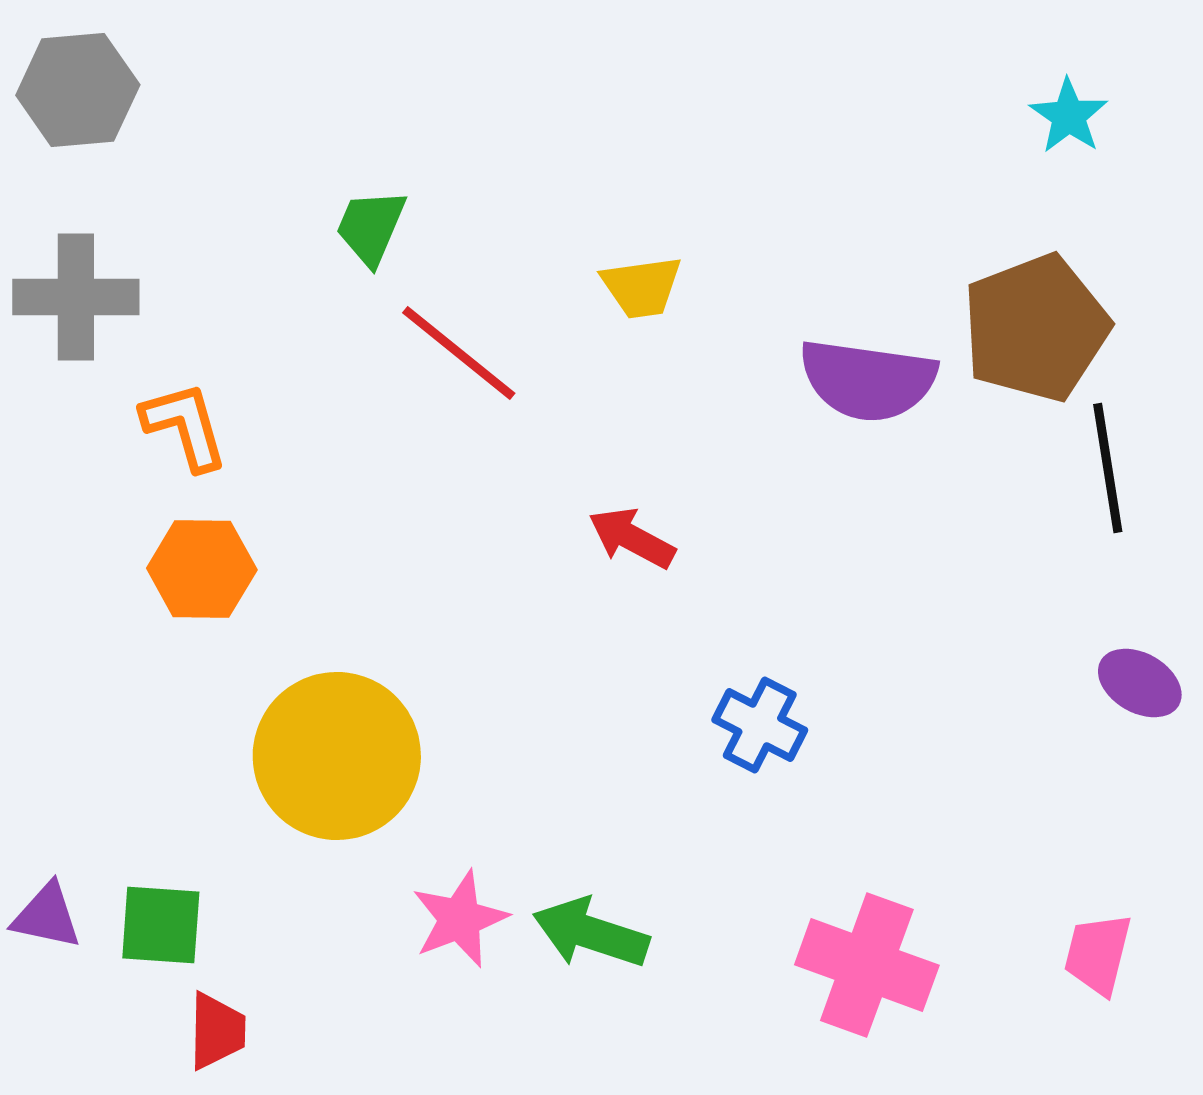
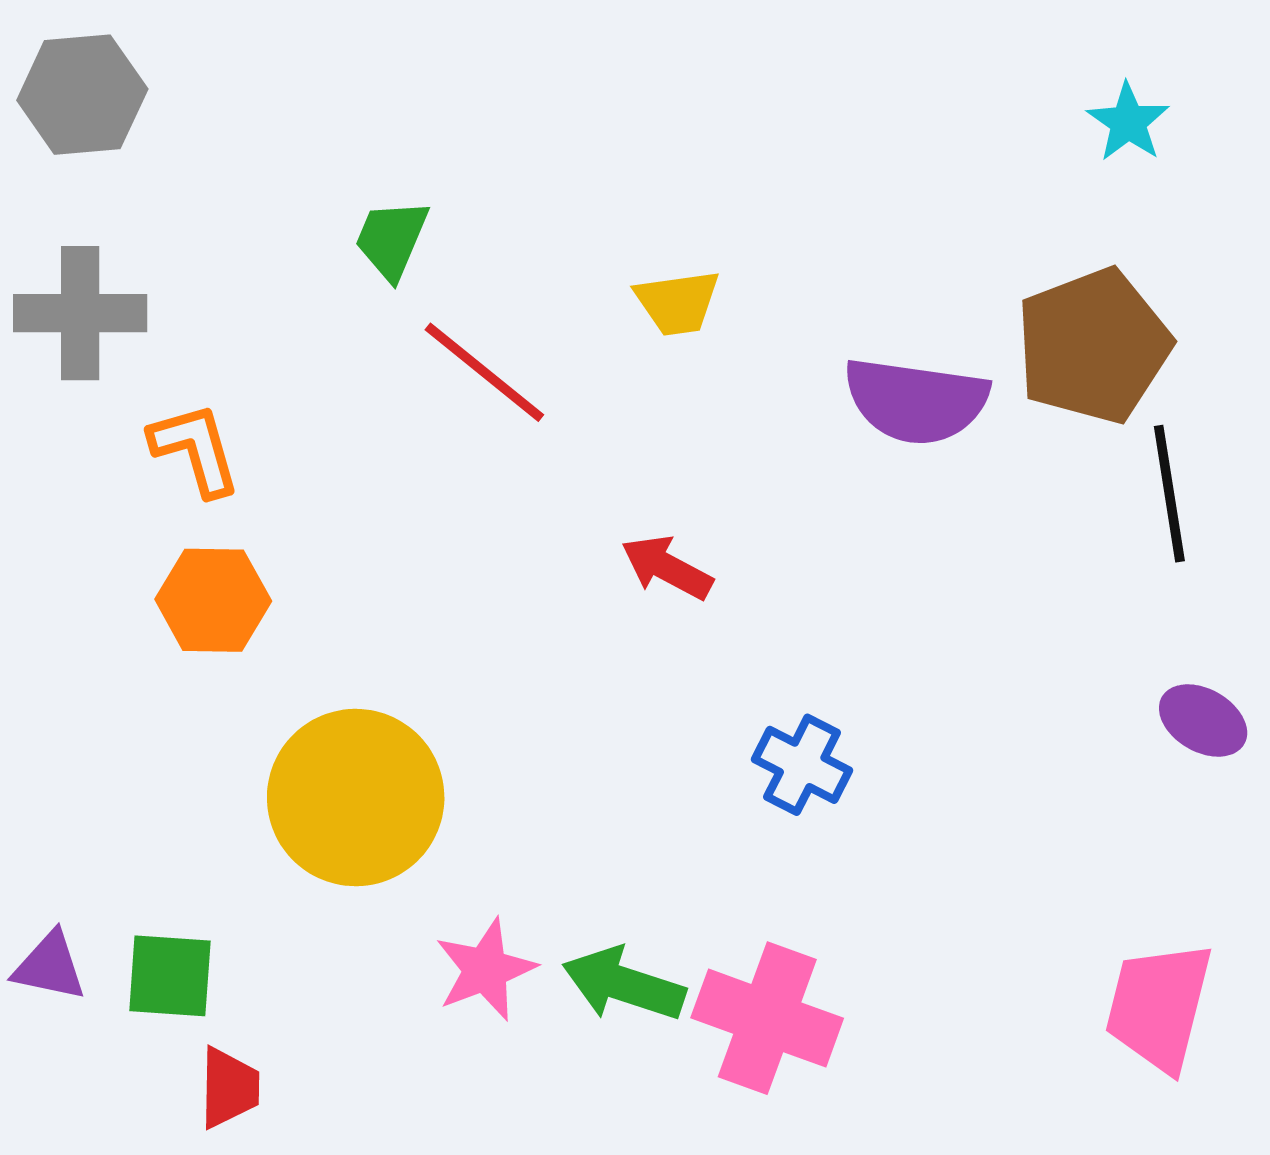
pink trapezoid: (1098, 954) -> (1159, 1006), size x1.5
pink cross: (867, 965) -> (767, 1018), moved

